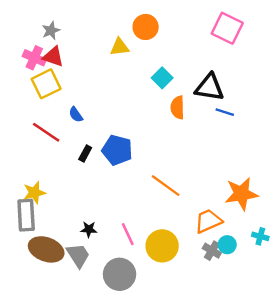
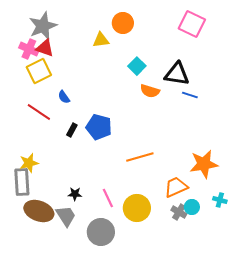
gray star: (51, 31) -> (43, 26), size x1.8
orange semicircle: (177, 107) -> (150, 91), turned -72
orange line: (166, 186) -> (140, 157), turned -52

